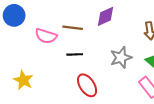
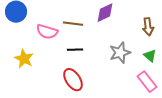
yellow star: (23, 80) -> (24, 59), moved
red ellipse: (87, 85) -> (73, 80), moved

